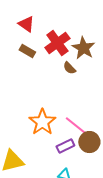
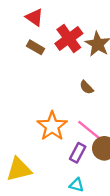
brown semicircle: (69, 68) -> (87, 87), moved
purple rectangle: (65, 146) -> (78, 153), turned -36

